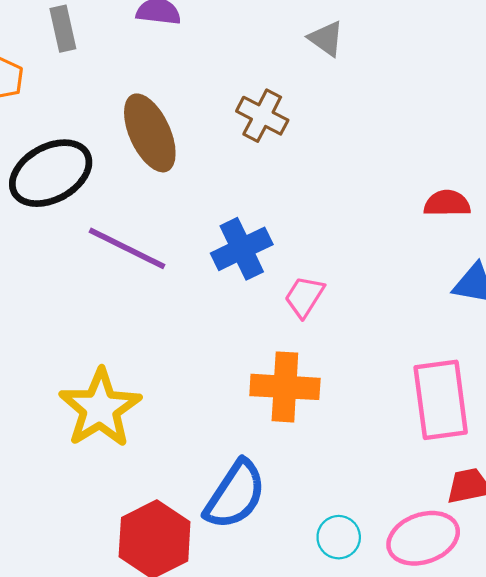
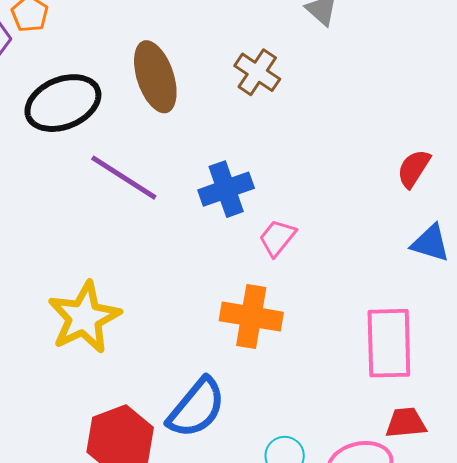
red semicircle: (447, 203) -> (414, 168), turned -63

